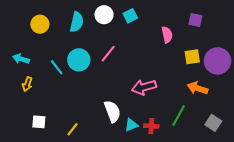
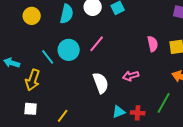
pink semicircle: (167, 35) -> (153, 44), moved
cyan arrow: (21, 59) -> (12, 63), moved
yellow arrow: (27, 84) -> (33, 80), moved, size x1.5
pink arrow: (144, 87) -> (131, 76), size x0.7
white semicircle: (112, 111) -> (101, 83), moved

